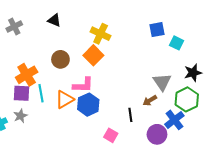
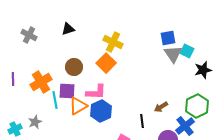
black triangle: (54, 20) -> (68, 29), turned -40
gray cross: (14, 27) -> (29, 35), turned -35
black star: (193, 73) -> (203, 70), moved
gray triangle: (162, 82) -> (173, 54), moved
purple square: (21, 93) -> (67, 91), moved

